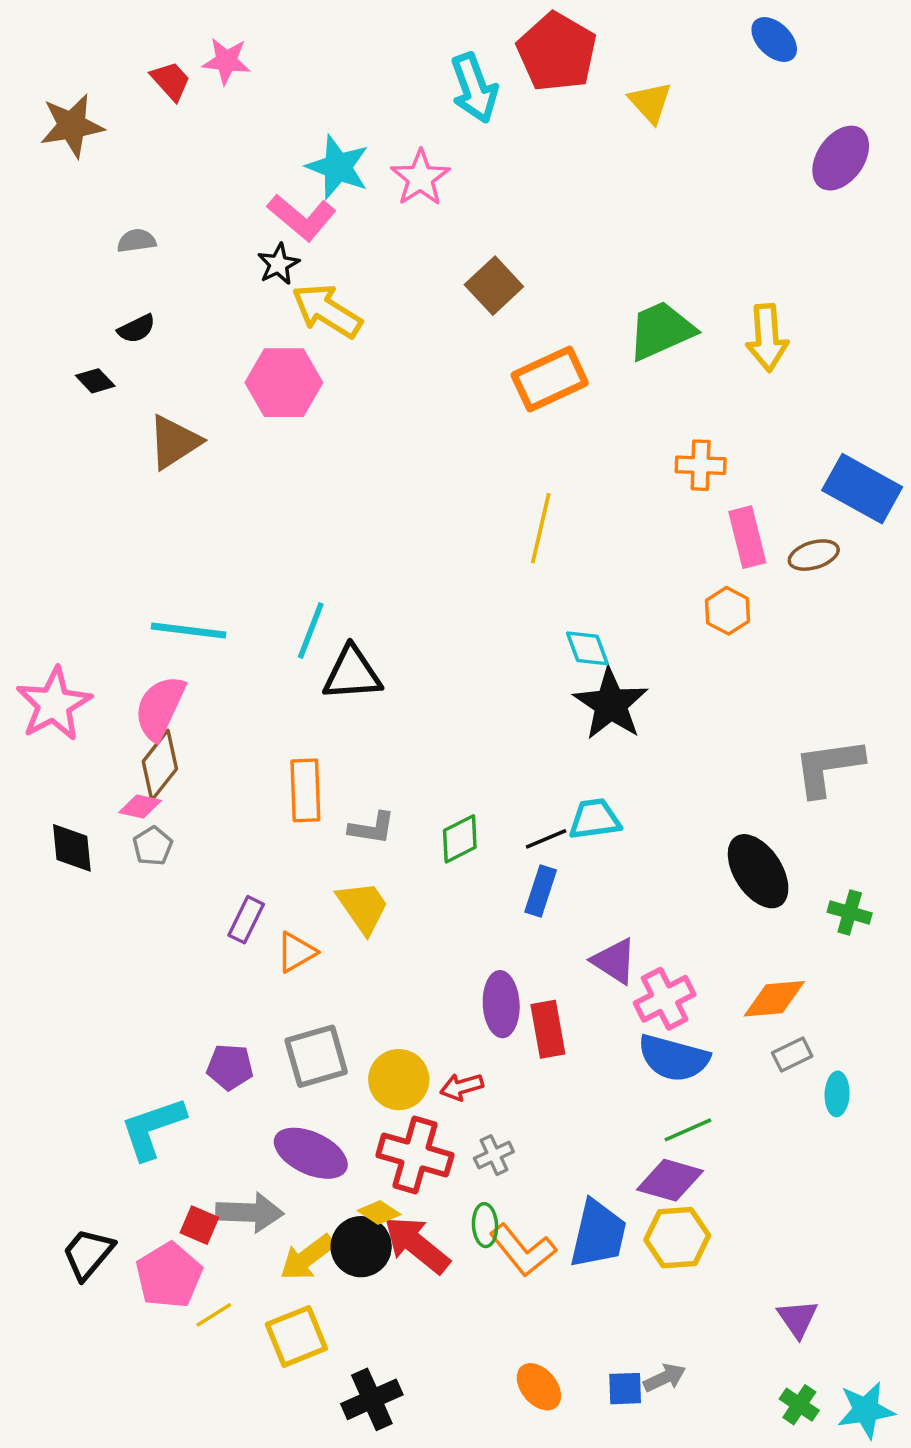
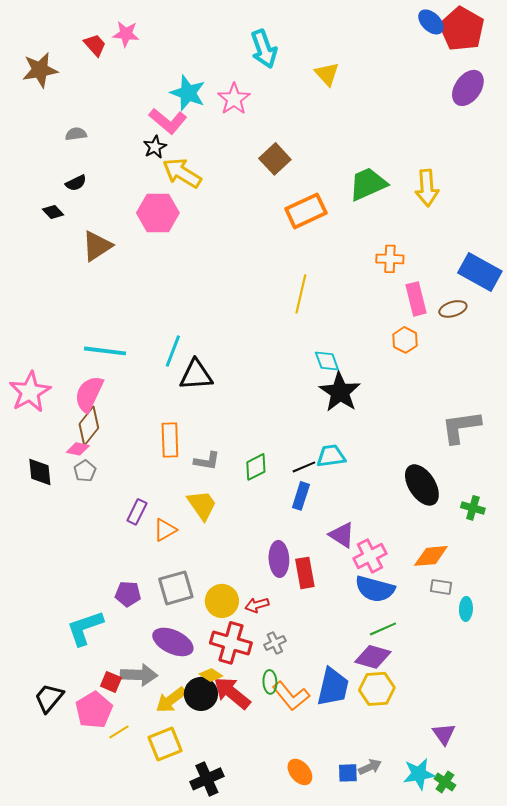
red pentagon: (557, 52) -> (462, 29), moved
yellow triangle: (650, 102) -> (327, 74), moved
gray rectangle: (792, 1054) -> (441, 587), turned 35
cyan star: (866, 1410) -> (419, 774), moved

